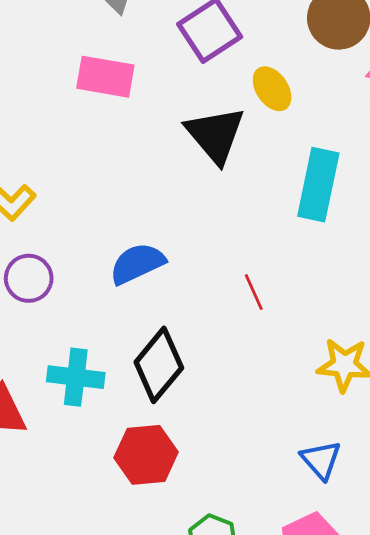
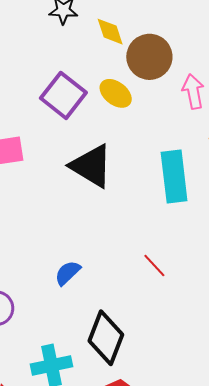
yellow ellipse: (272, 89) -> (116, 93), moved
blue semicircle: (137, 264) -> (68, 273), size x0.7

